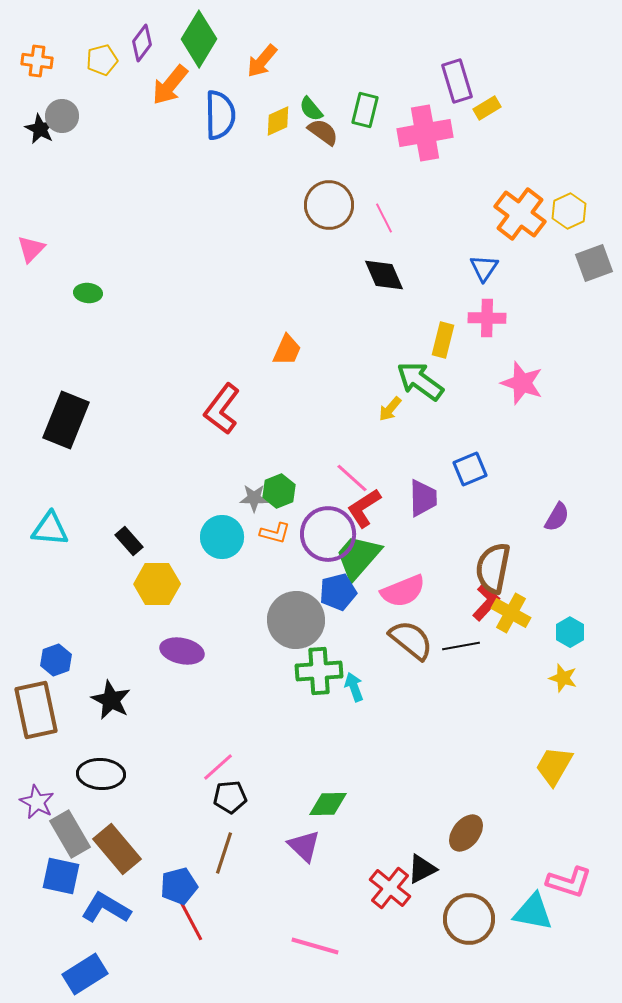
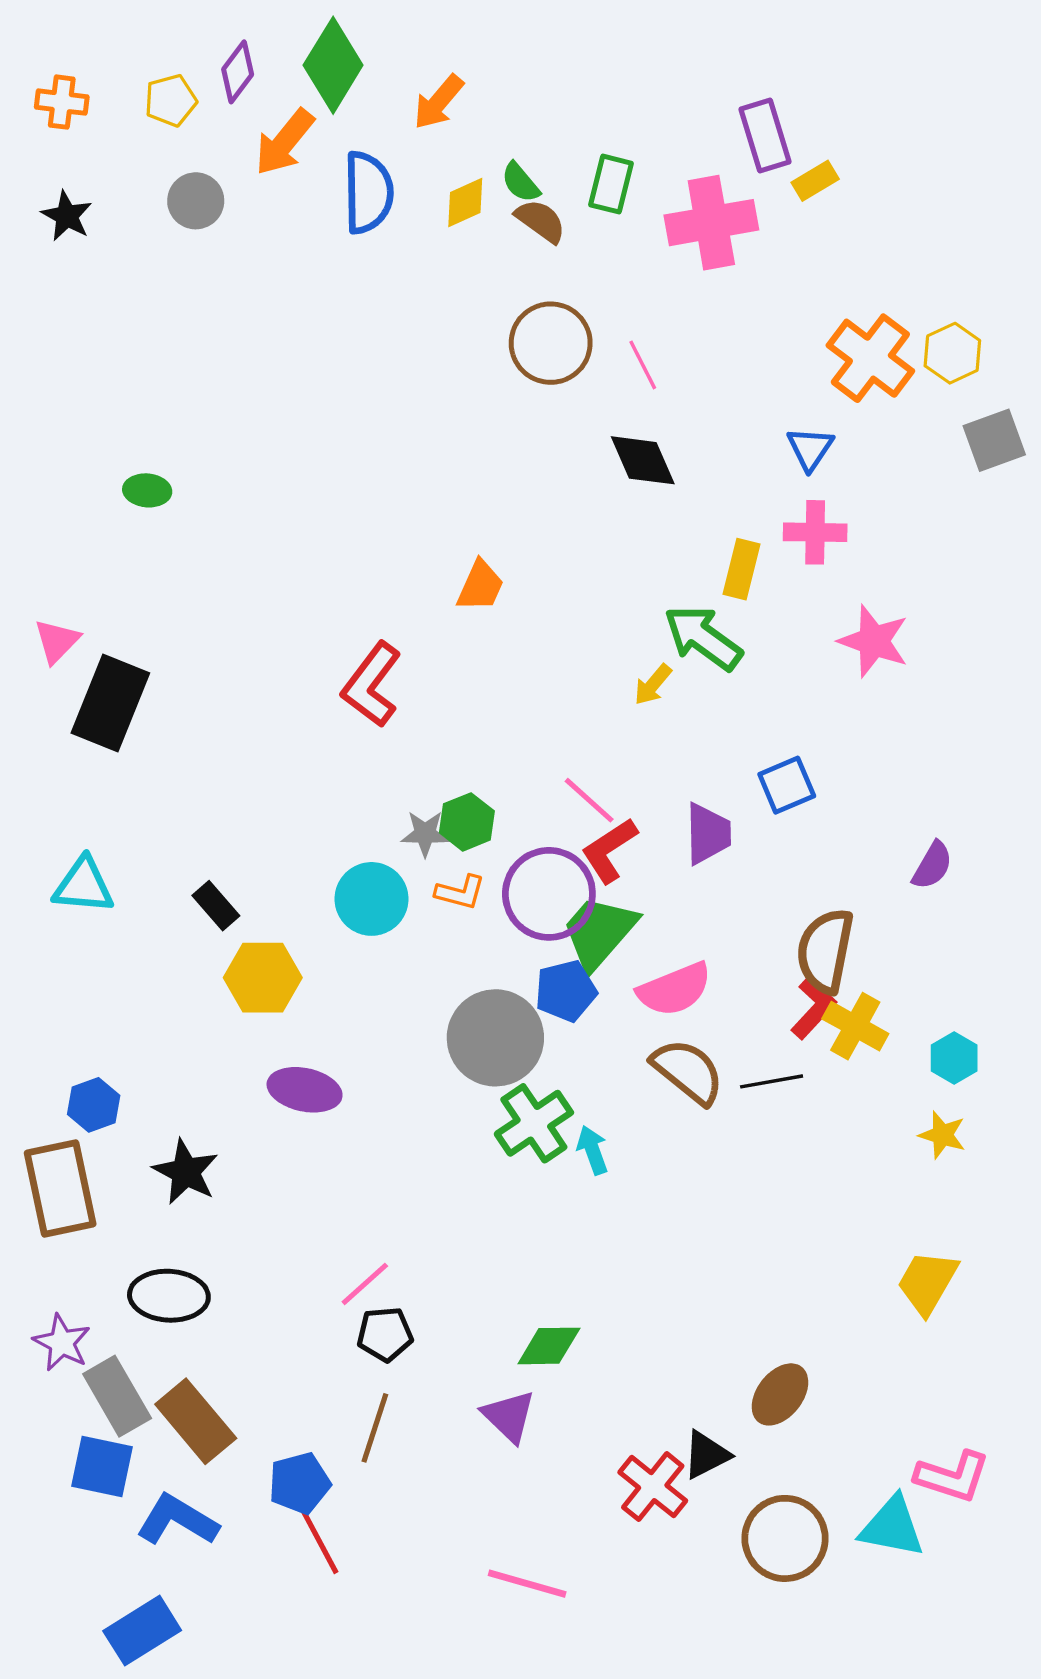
gray circle: (62, 116) -> (196, 201), moved
pink triangle: (31, 249) -> (57, 641), moved
green cross: (319, 671) -> (534, 1123), turned -30

